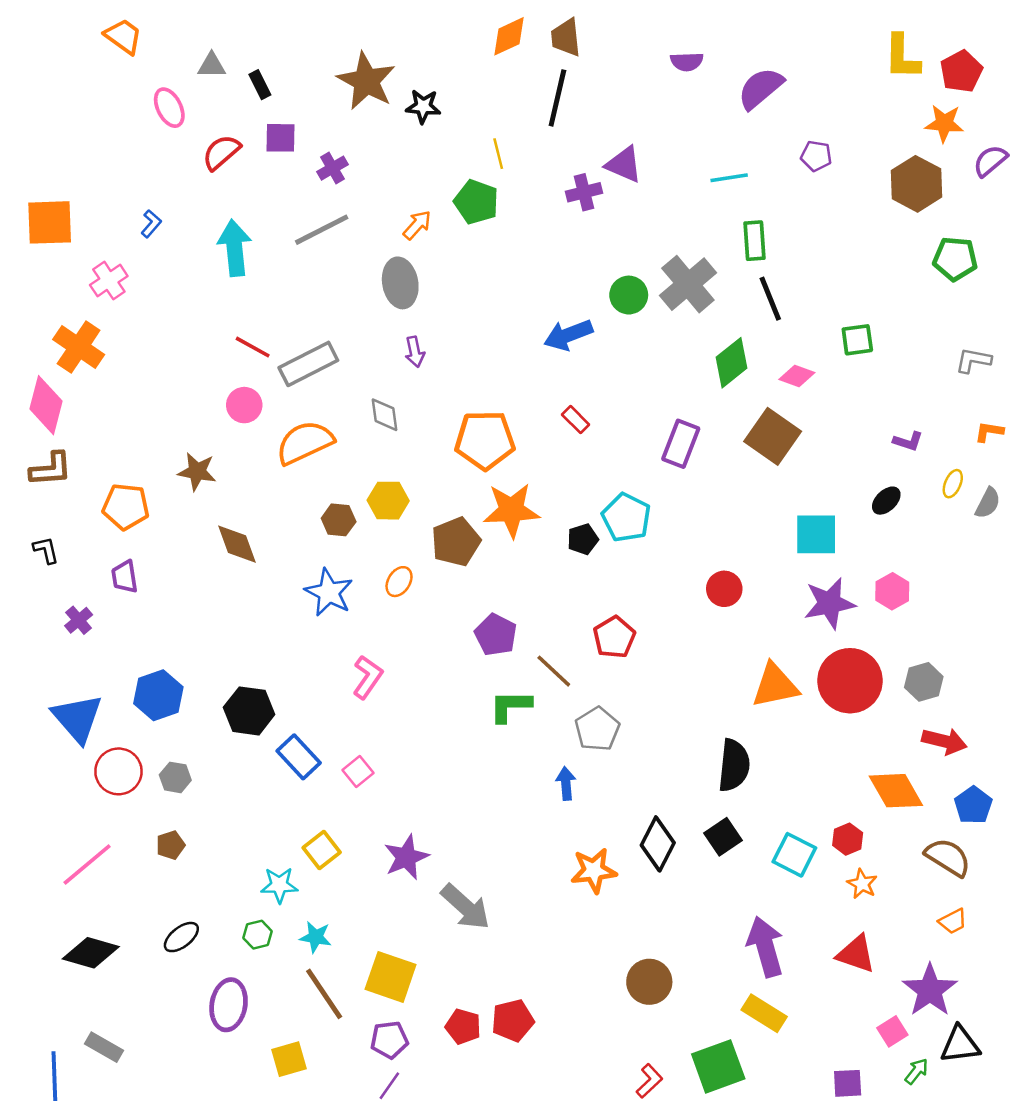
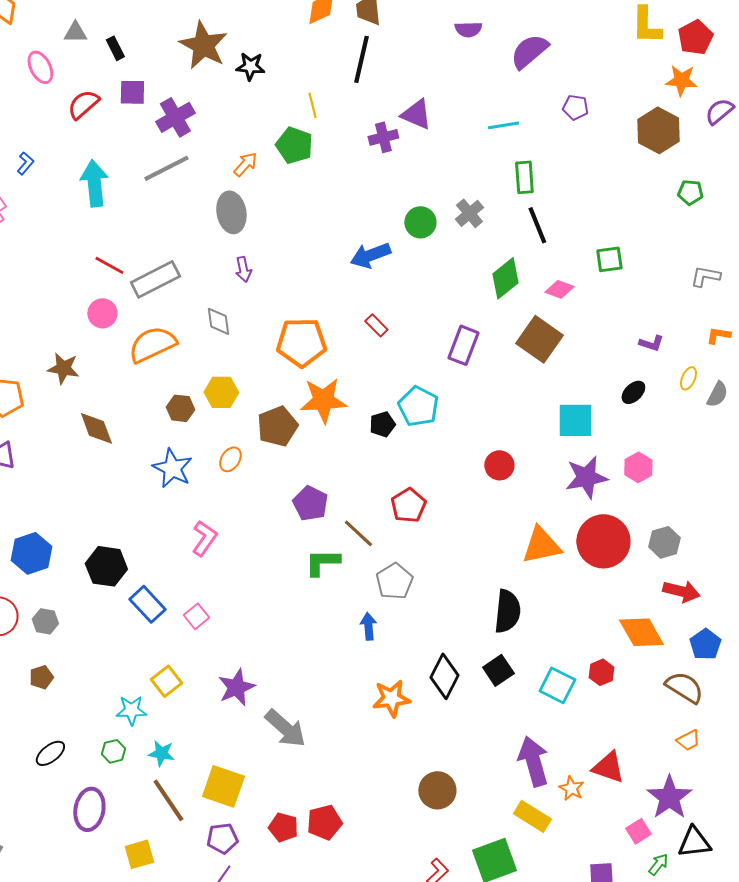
purple cross: (333, 168) -> (175, 117), size x1.5
green pentagon: (955, 259) -> (690, 192), size x0.7
gray cross: (688, 284) -> (469, 213), size x0.6
orange star: (862, 884) -> (571, 788), moved

